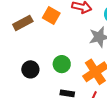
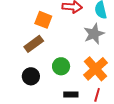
brown rectangle: (23, 23) -> (34, 44), moved

